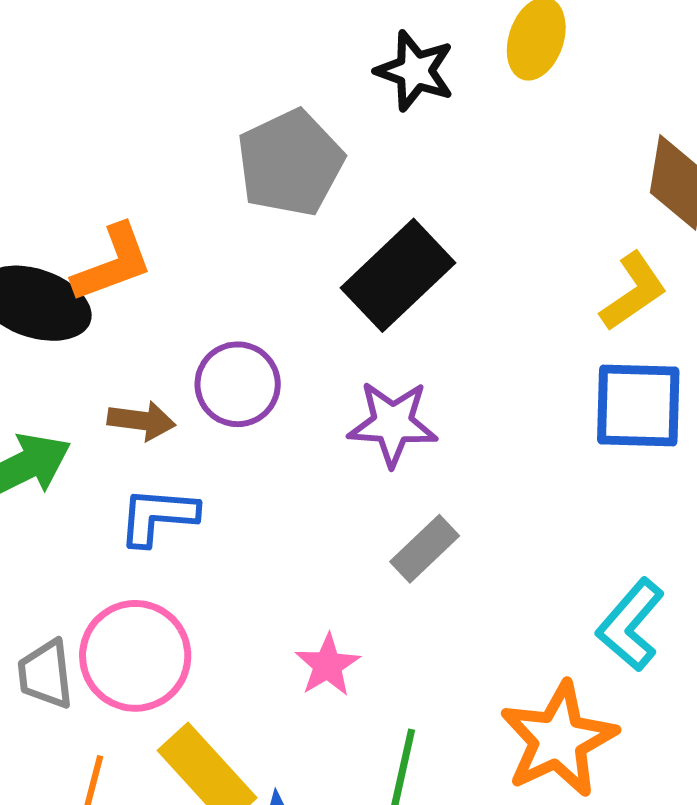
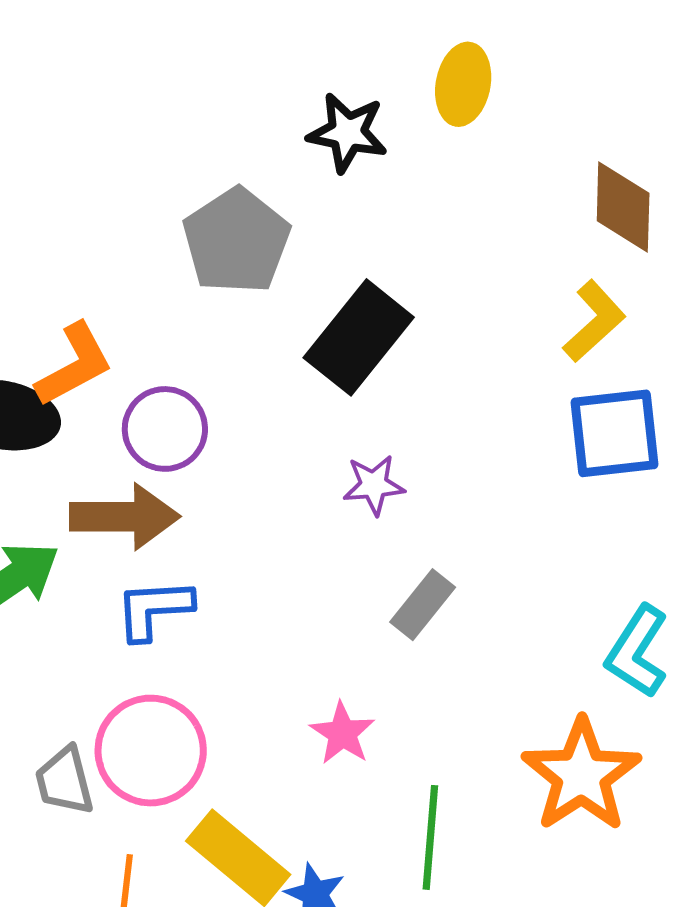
purple circle: (238, 384) -> (165, 429), moved
brown arrow: (141, 421) -> (125, 517), size x1.6
purple star: (393, 423) -> (374, 485), size x0.7

